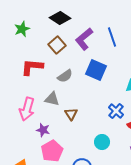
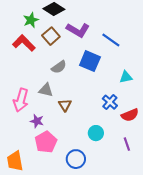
green star: (22, 29) -> (31, 20), moved
blue line: (112, 37) -> (111, 40), moved, turned -36
purple L-shape: (84, 39) -> (78, 30), turned -110
red L-shape: (32, 67) -> (24, 43), moved, turned 40

